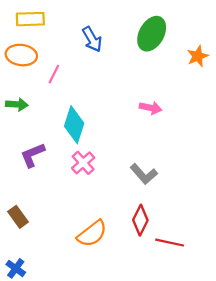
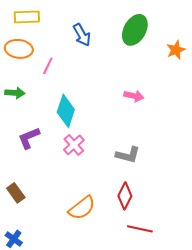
gray L-shape: (144, 174) -> (128, 155), turned -35
red line: (170, 243) -> (140, 229), moved

